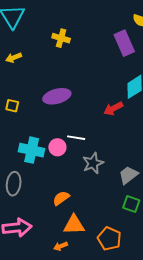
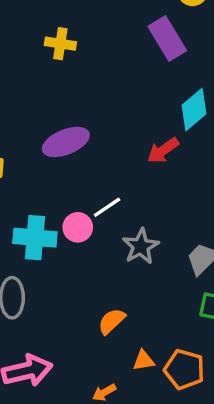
white line: (76, 138) -> (107, 207), turned -36
orange semicircle: (61, 198) -> (112, 321), moved
orange triangle: (74, 225) -> (144, 360), moved, size x0.6

